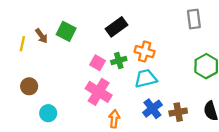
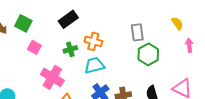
gray rectangle: (194, 19) -> (137, 32), moved
pink square: (97, 63) -> (34, 47), moved

